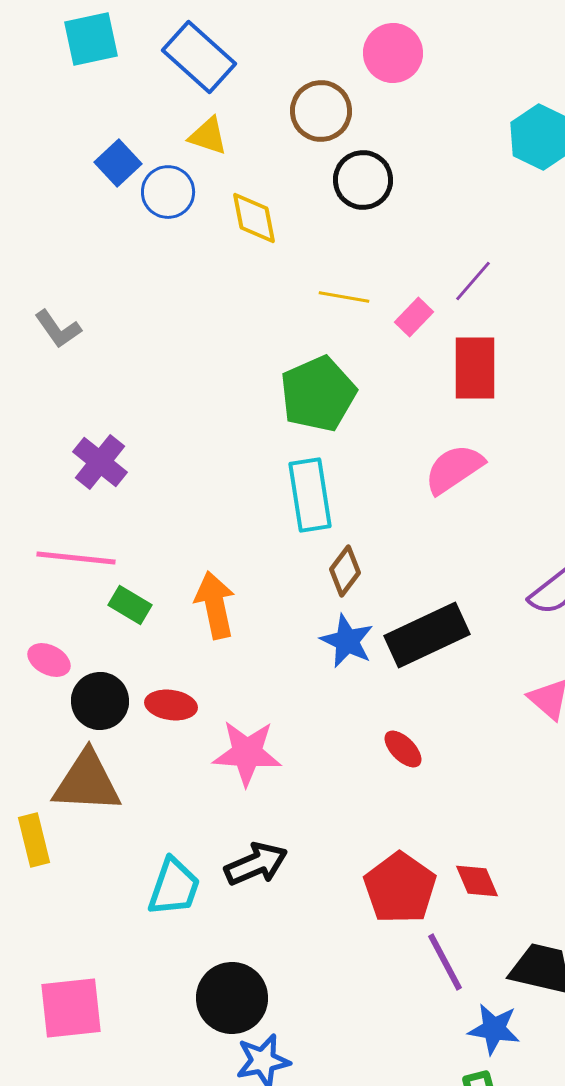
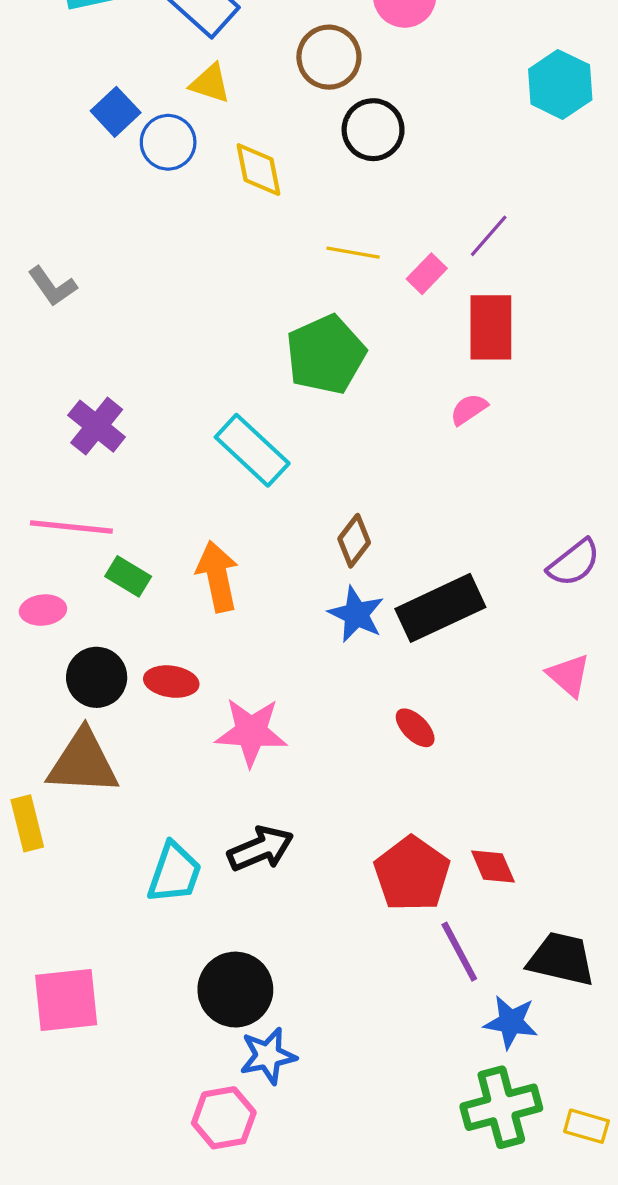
pink semicircle: (454, 469) -> (469, 409), moved, size x0.6
cyan rectangle: (310, 495) -> (252, 450), moved, turned -38
pink ellipse: (49, 660) -> (43, 610), moved, turned -33

